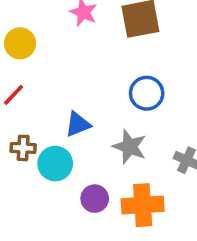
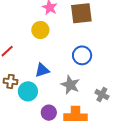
yellow circle: (20, 43) -> (40, 30), moved

